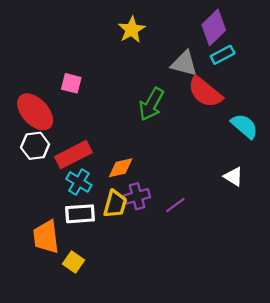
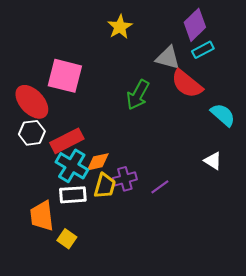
pink square: (71, 83) -> (65, 76), size x1.8
orange diamond: (121, 168) -> (98, 162), moved
cyan cross: (79, 182) -> (72, 166), size x1.4

